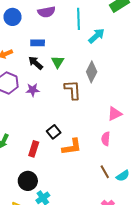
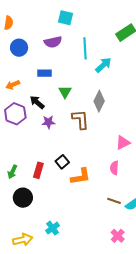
black arrow: (36, 63) -> (37, 102), moved
purple star: (33, 90) -> (48, 122), moved
red rectangle: (34, 149) -> (38, 170), moved
brown line: (105, 172) -> (114, 201), turned -40
black circle: (28, 181) -> (23, 198), moved

